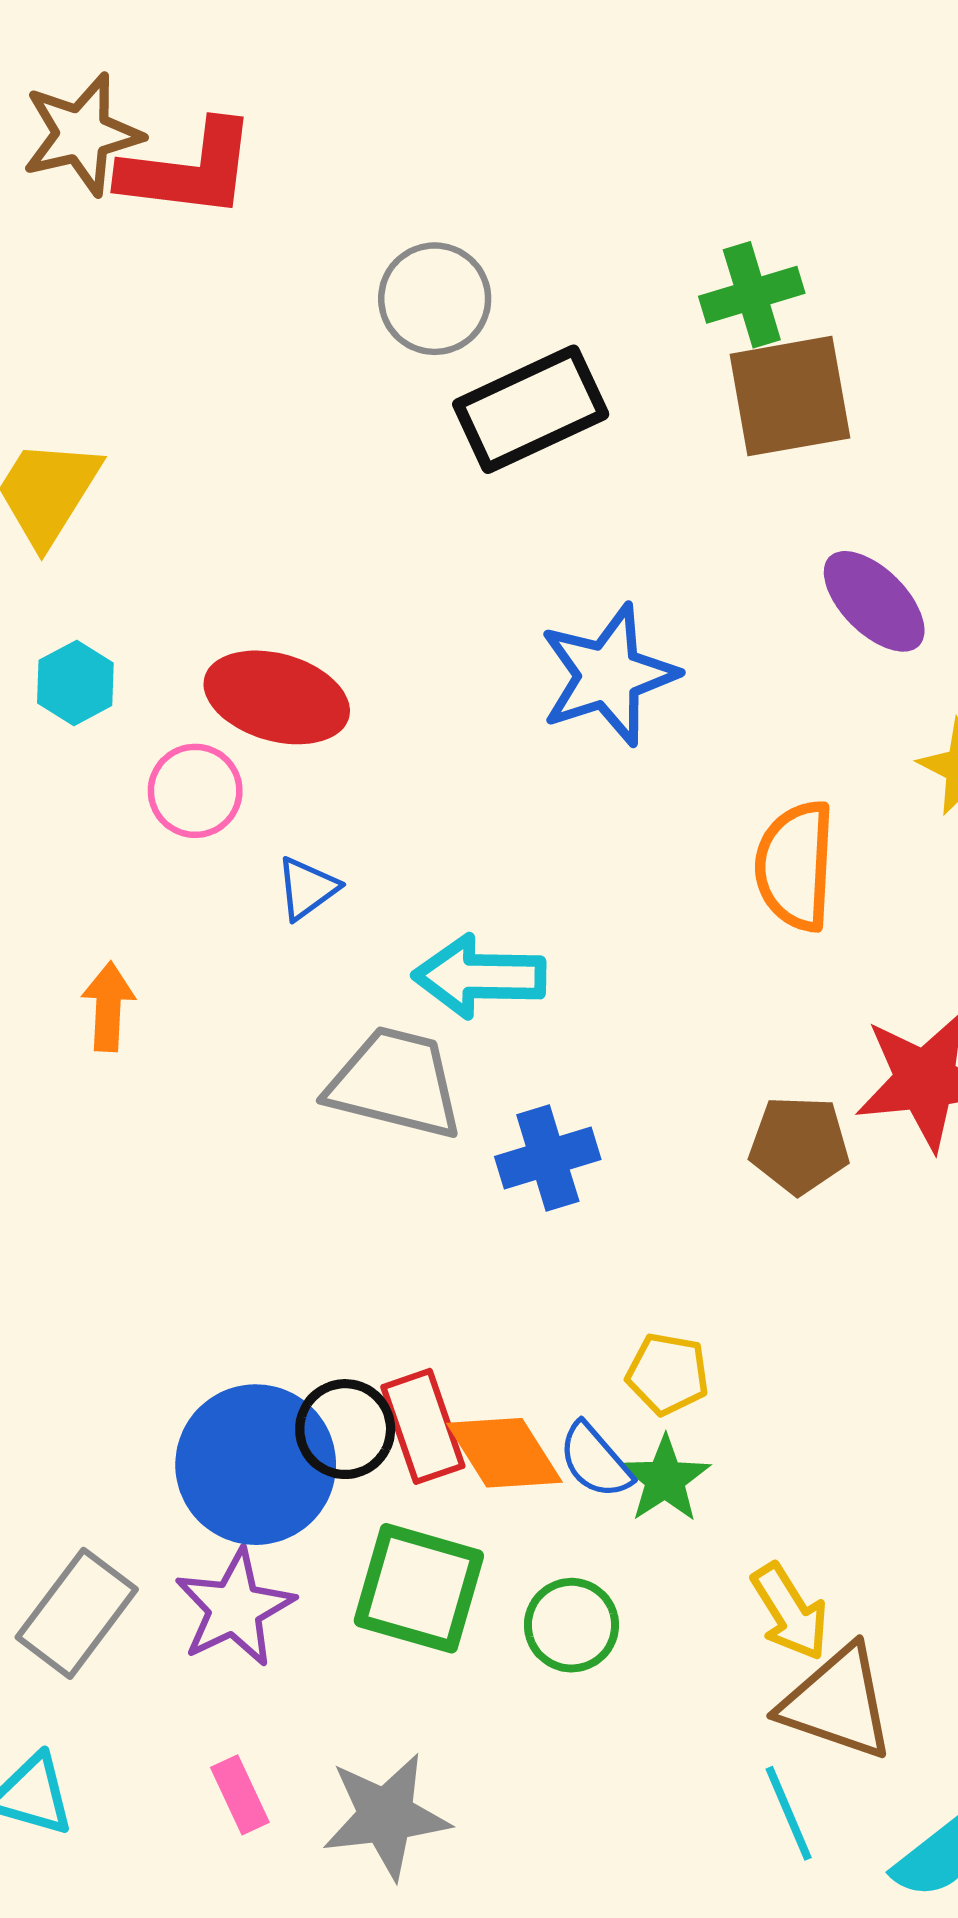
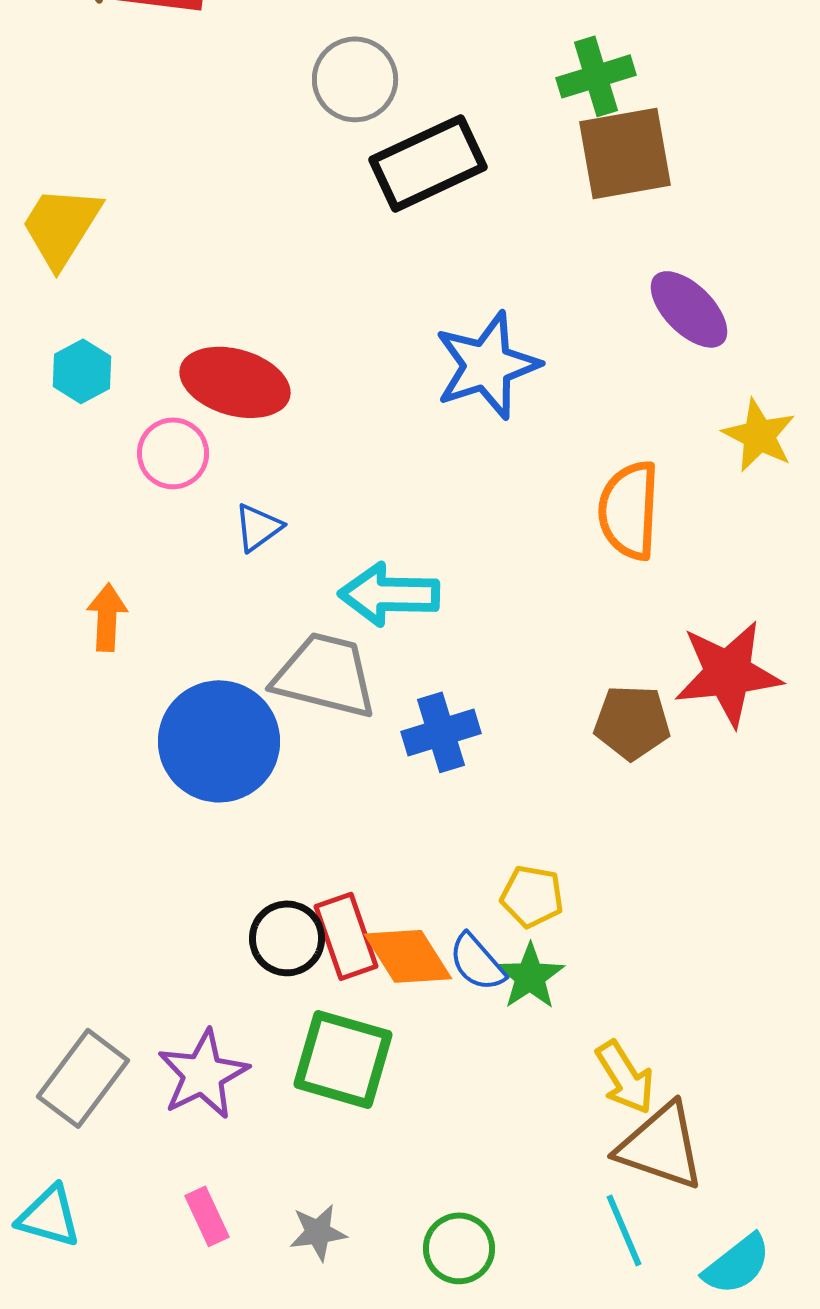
blue circle: (256, 1465) -> (219, 741), moved
green circle: (571, 1625) -> (459, 1248), moved
gray star: (386, 1816) -> (318, 1232), size x0.6

